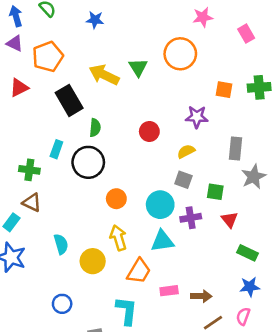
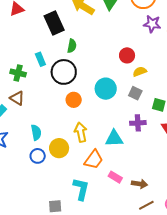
purple star: (197, 117) -> (152, 24), moved
red circle: (149, 131) -> (127, 55), moved
cyan rectangle: (56, 149) -> (40, 59), turned -48
orange circle: (116, 199) -> (74, 100), moved
cyan circle: (160, 205) -> (106, 89), moved
pink rectangle: (169, 291) -> (115, 177), turned 32
blue circle: (62, 304) -> (38, 156), moved

